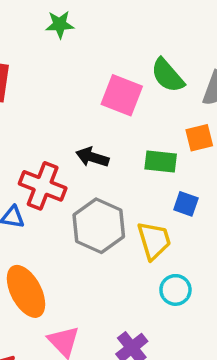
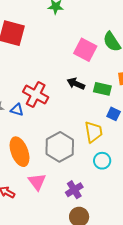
black arrow: (92, 157) -> (76, 84), moved
gray hexagon: (99, 226) -> (60, 147), moved

